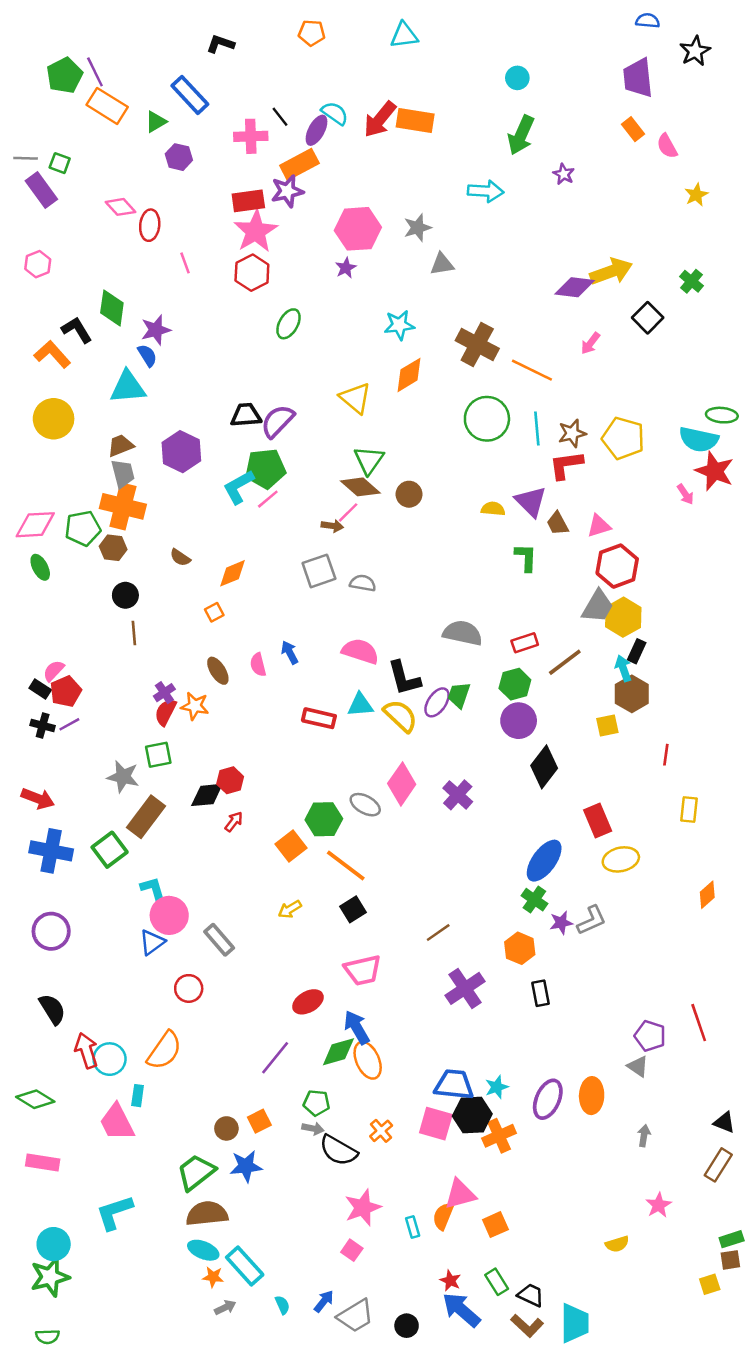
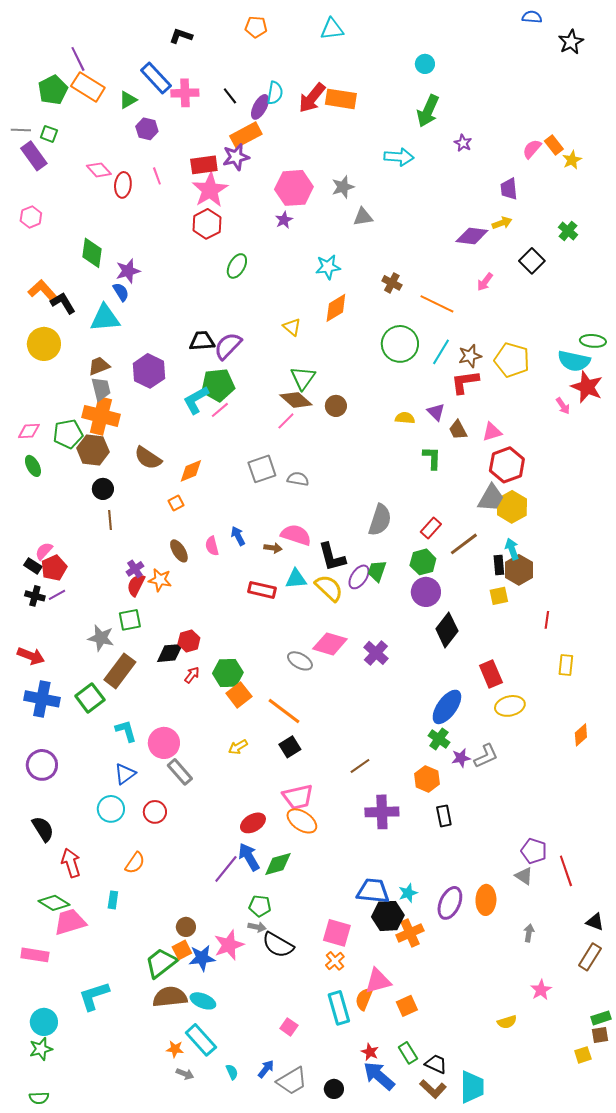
green pentagon: (65, 75) -> (53, 90), moved
purple trapezoid: (638, 78) -> (509, 189), moved, size x0.7
cyan semicircle: (335, 113) -> (275, 93), turned 65
orange rectangle: (633, 129) -> (554, 145), moved
pink cross: (251, 136) -> (185, 93), moved
pink semicircle: (667, 146) -> (532, 149), moved, turned 70
pink line: (185, 263) -> (157, 176), moved
yellow arrow: (611, 271) -> (502, 223), size x0.6
black L-shape: (77, 330) -> (63, 303), moved
brown cross: (477, 344) -> (392, 283), size x0.6
yellow triangle: (355, 398) -> (292, 327), size x0.7
cyan line: (537, 428) -> (441, 352), turned 36
purple triangle: (531, 502) -> (436, 412), size x0.7
pink diamond: (35, 525) -> (29, 431), size x0.7
brown arrow: (332, 526) -> (273, 548), moved
brown hexagon: (113, 548) -> (93, 450), size x1.4
brown semicircle: (180, 558) -> (148, 458), size x1.6
gray semicircle: (463, 633) -> (380, 520), turned 96
red rectangle: (525, 643) -> (431, 528), turned -30
black rectangle: (637, 651) -> (499, 565), moved, turned -30
pink diamond: (402, 784) -> (330, 644), turned 72
green hexagon: (324, 819) -> (228, 673), moved
pink circle: (169, 915) -> (164, 743), moved
purple cross: (465, 988) -> (382, 812), turned 32
red line: (699, 1023) -> (566, 871), moved
blue arrow: (357, 1027) -> (249, 857), moved
orange semicircle: (164, 1051) -> (135, 863), size x0.7
cyan circle: (110, 1059) -> (111, 809), moved
orange ellipse: (368, 1060) -> (302, 821), moved, turned -32
green diamond: (35, 1099) -> (54, 903), moved
orange square: (259, 1121) -> (182, 950), moved
pink trapezoid: (117, 1122) -> (70, 922), moved, turned 100
pink square: (436, 1124) -> (337, 933), moved
orange cross: (381, 1131) -> (335, 961), moved
pink star: (363, 1208) -> (229, 945), moved
cyan rectangle: (413, 1227) -> (339, 1008), size x1.8
cyan ellipse: (203, 1250) -> (203, 1001), moved
green star: (50, 1277) -> (41, 1049), size x0.7
gray arrow: (225, 1307) -> (185, 1074), turned 48

